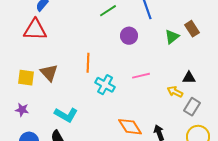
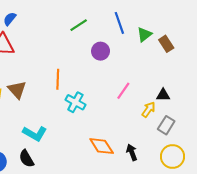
green triangle: (172, 37) -> (144, 34), moved
pink line: (141, 76) -> (123, 91), moved, turned -42
yellow arrow: (175, 92) -> (148, 110), turned 98

